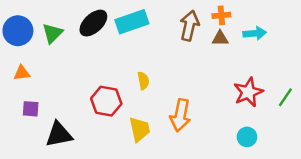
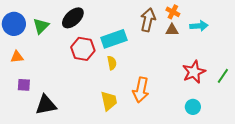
orange cross: (221, 15) -> (173, 12), turned 32
cyan rectangle: (132, 22) -> (114, 39), moved
red hexagon: (106, 101) -> (83, 49), moved

